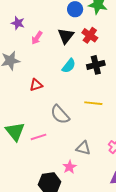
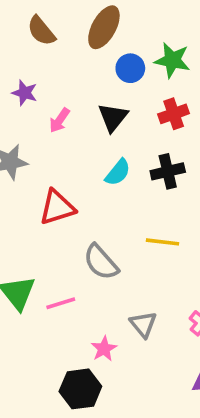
red cross: (90, 35) -> (174, 114), moved, turned 35
red triangle: (36, 85) -> (57, 207), size x1.5
gray triangle: (83, 148) -> (143, 324), turned 35
pink star: (69, 167) -> (104, 349), moved

